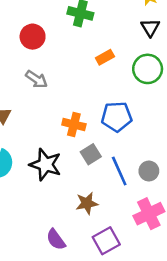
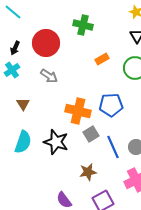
red circle: (33, 37) -> (46, 43), size x1.4
orange cross: (74, 124) -> (78, 111), size x1.4

